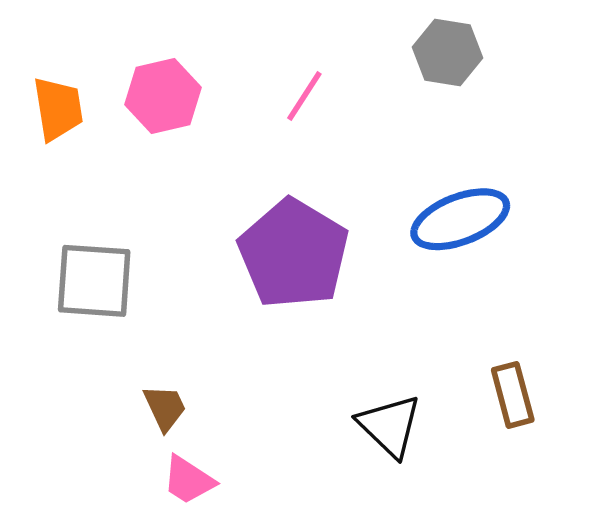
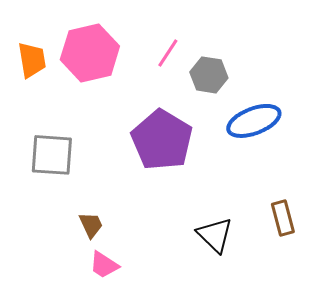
gray hexagon: (448, 53) -> (209, 75), moved
pink hexagon: (163, 96) -> (90, 53), size x1.4

